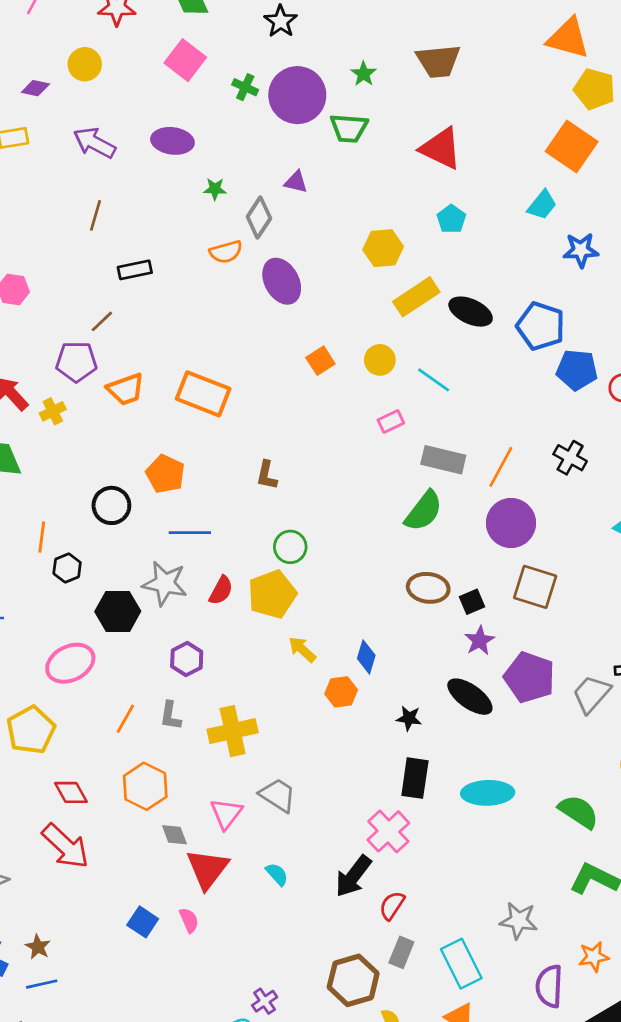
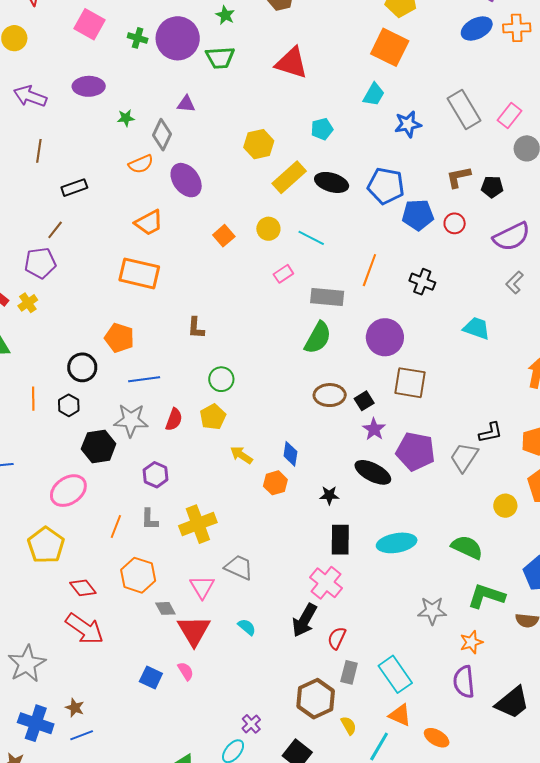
cyan pentagon: (451, 219) -> (322, 129), moved, turned 30
orange trapezoid: (126, 389) -> (149, 223), moved
orange line: (501, 467) -> (369, 270), moved
black hexagon: (67, 568) -> (69, 405), moved
yellow pentagon: (272, 594) -> (213, 417), size x0.7
gray star: (519, 921) -> (432, 611), moved
orange star: (594, 957) -> (471, 642), moved

